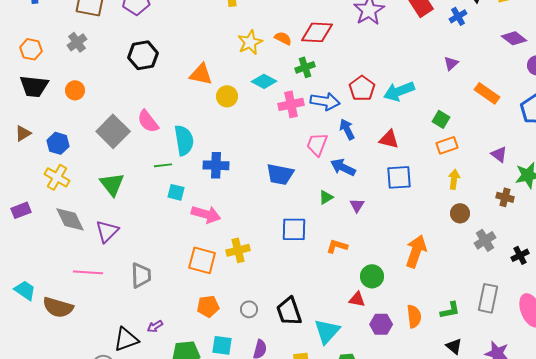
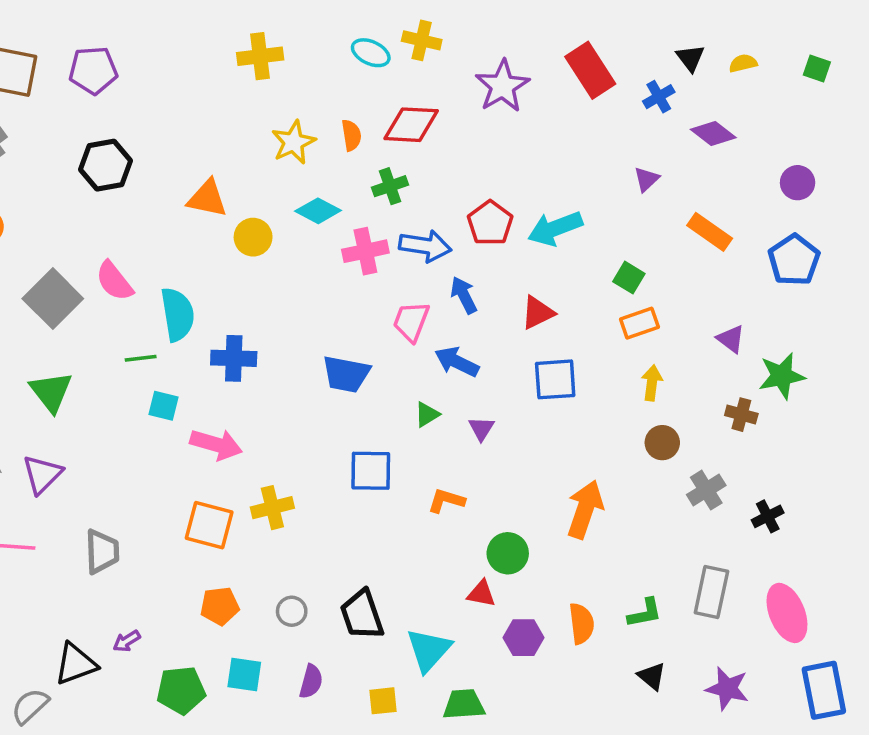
orange semicircle: (283, 38) -> (351, 135), turned 54
purple diamond: (514, 38) -> (713, 133), moved
red triangle: (389, 139) -> (538, 313), turned -40

